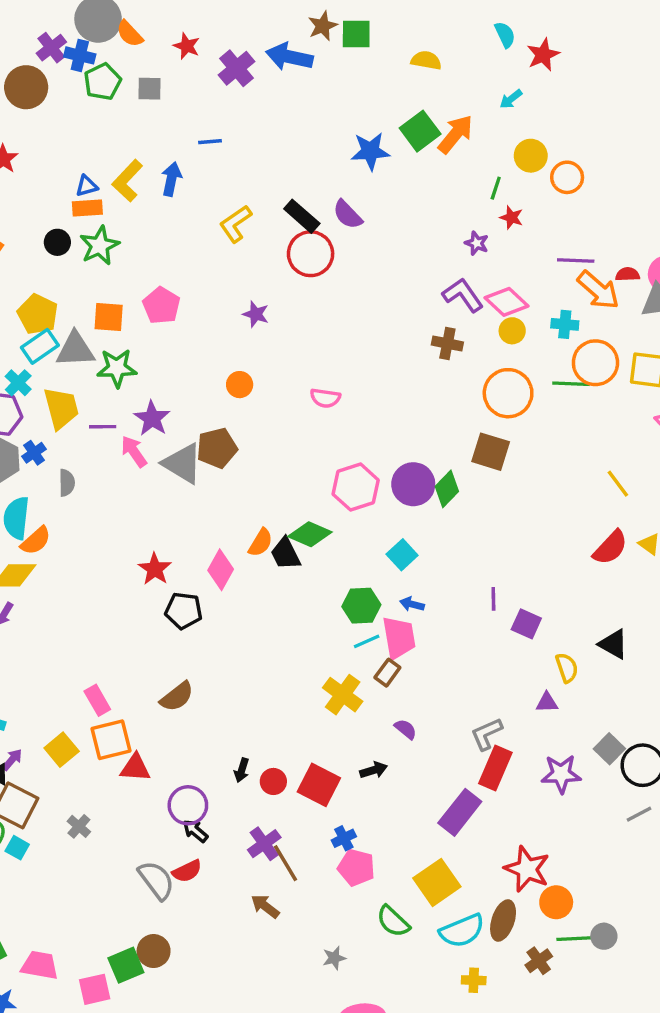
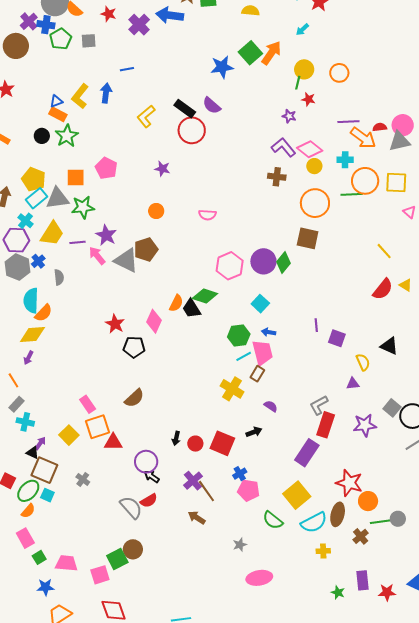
yellow circle: (531, 156) -> (304, 69), moved
orange rectangle: (87, 208) -> (58, 114), turned 36
yellow trapezoid: (61, 408) -> (52, 234), turned 52

